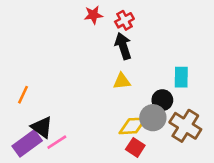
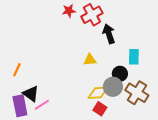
red cross: (124, 20) -> (92, 15), size x1.5
black arrow: (123, 46) -> (109, 34), moved
purple rectangle: (27, 143) -> (20, 106), turned -65

